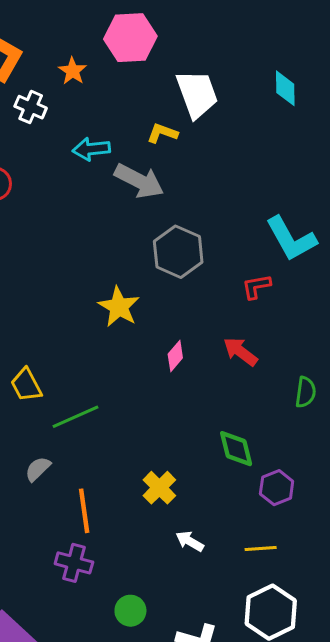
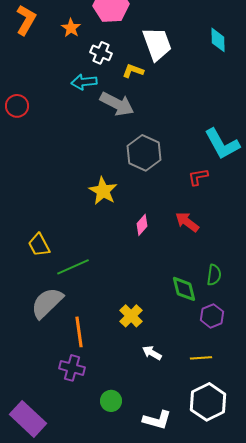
white cross: (31, 107) -> (101, 53), moved
green semicircle: (306, 392) -> (214, 275), moved
gray semicircle: (38, 469) -> (47, 303), size x1.8

